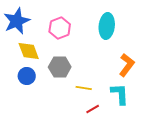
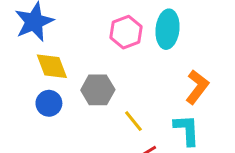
pink hexagon: (60, 28) -> (126, 32), moved
yellow line: (84, 88) -> (133, 121), turned 42

